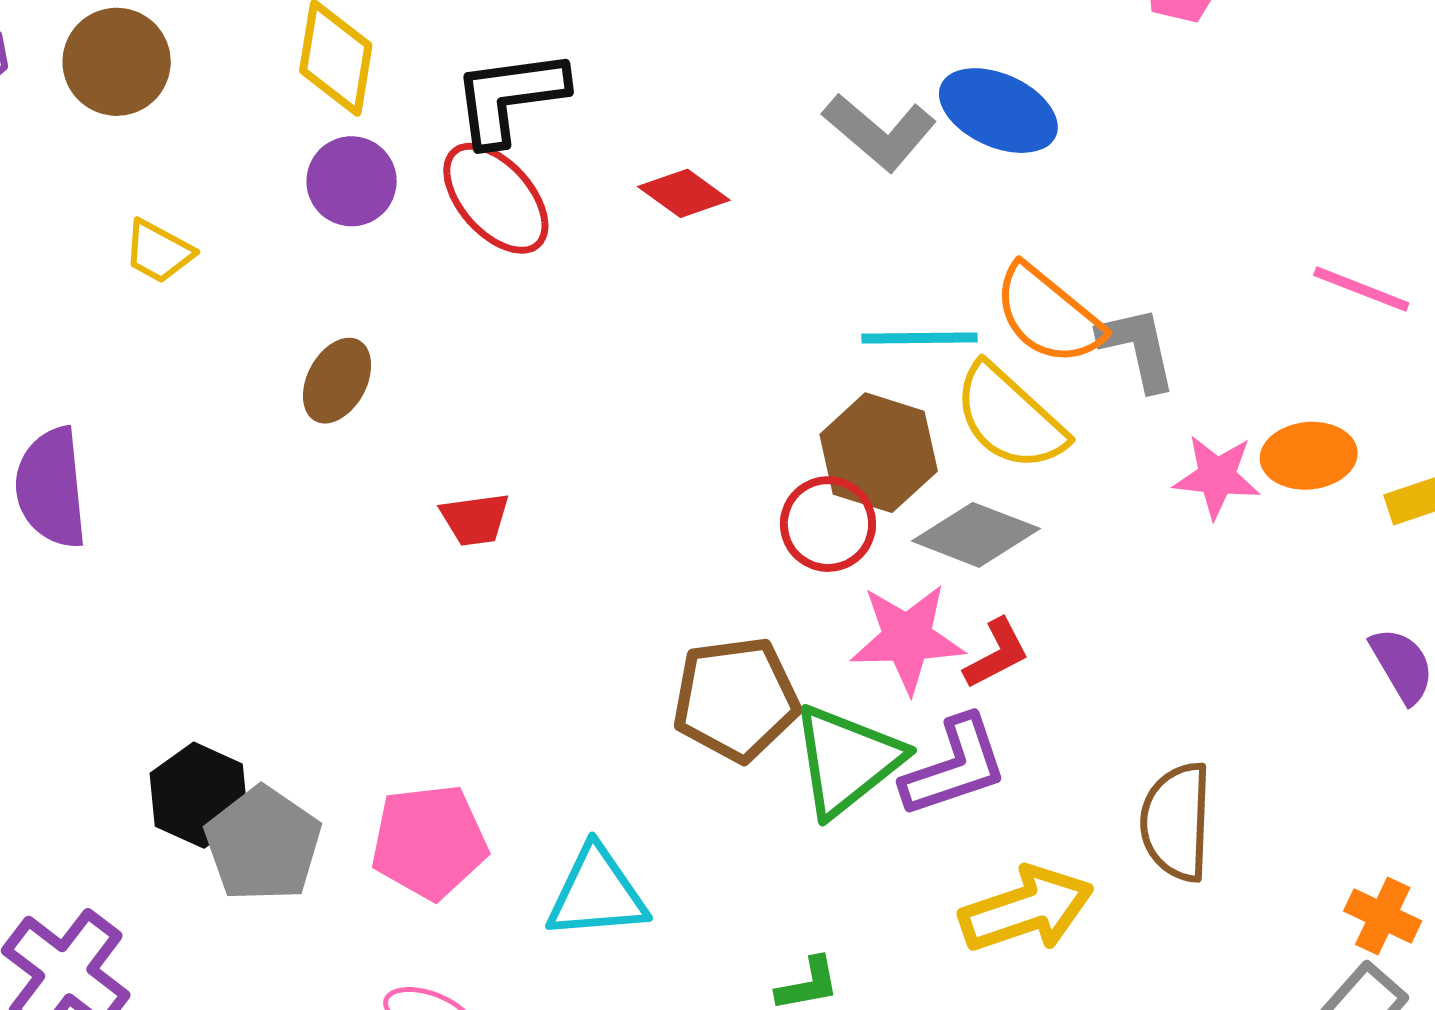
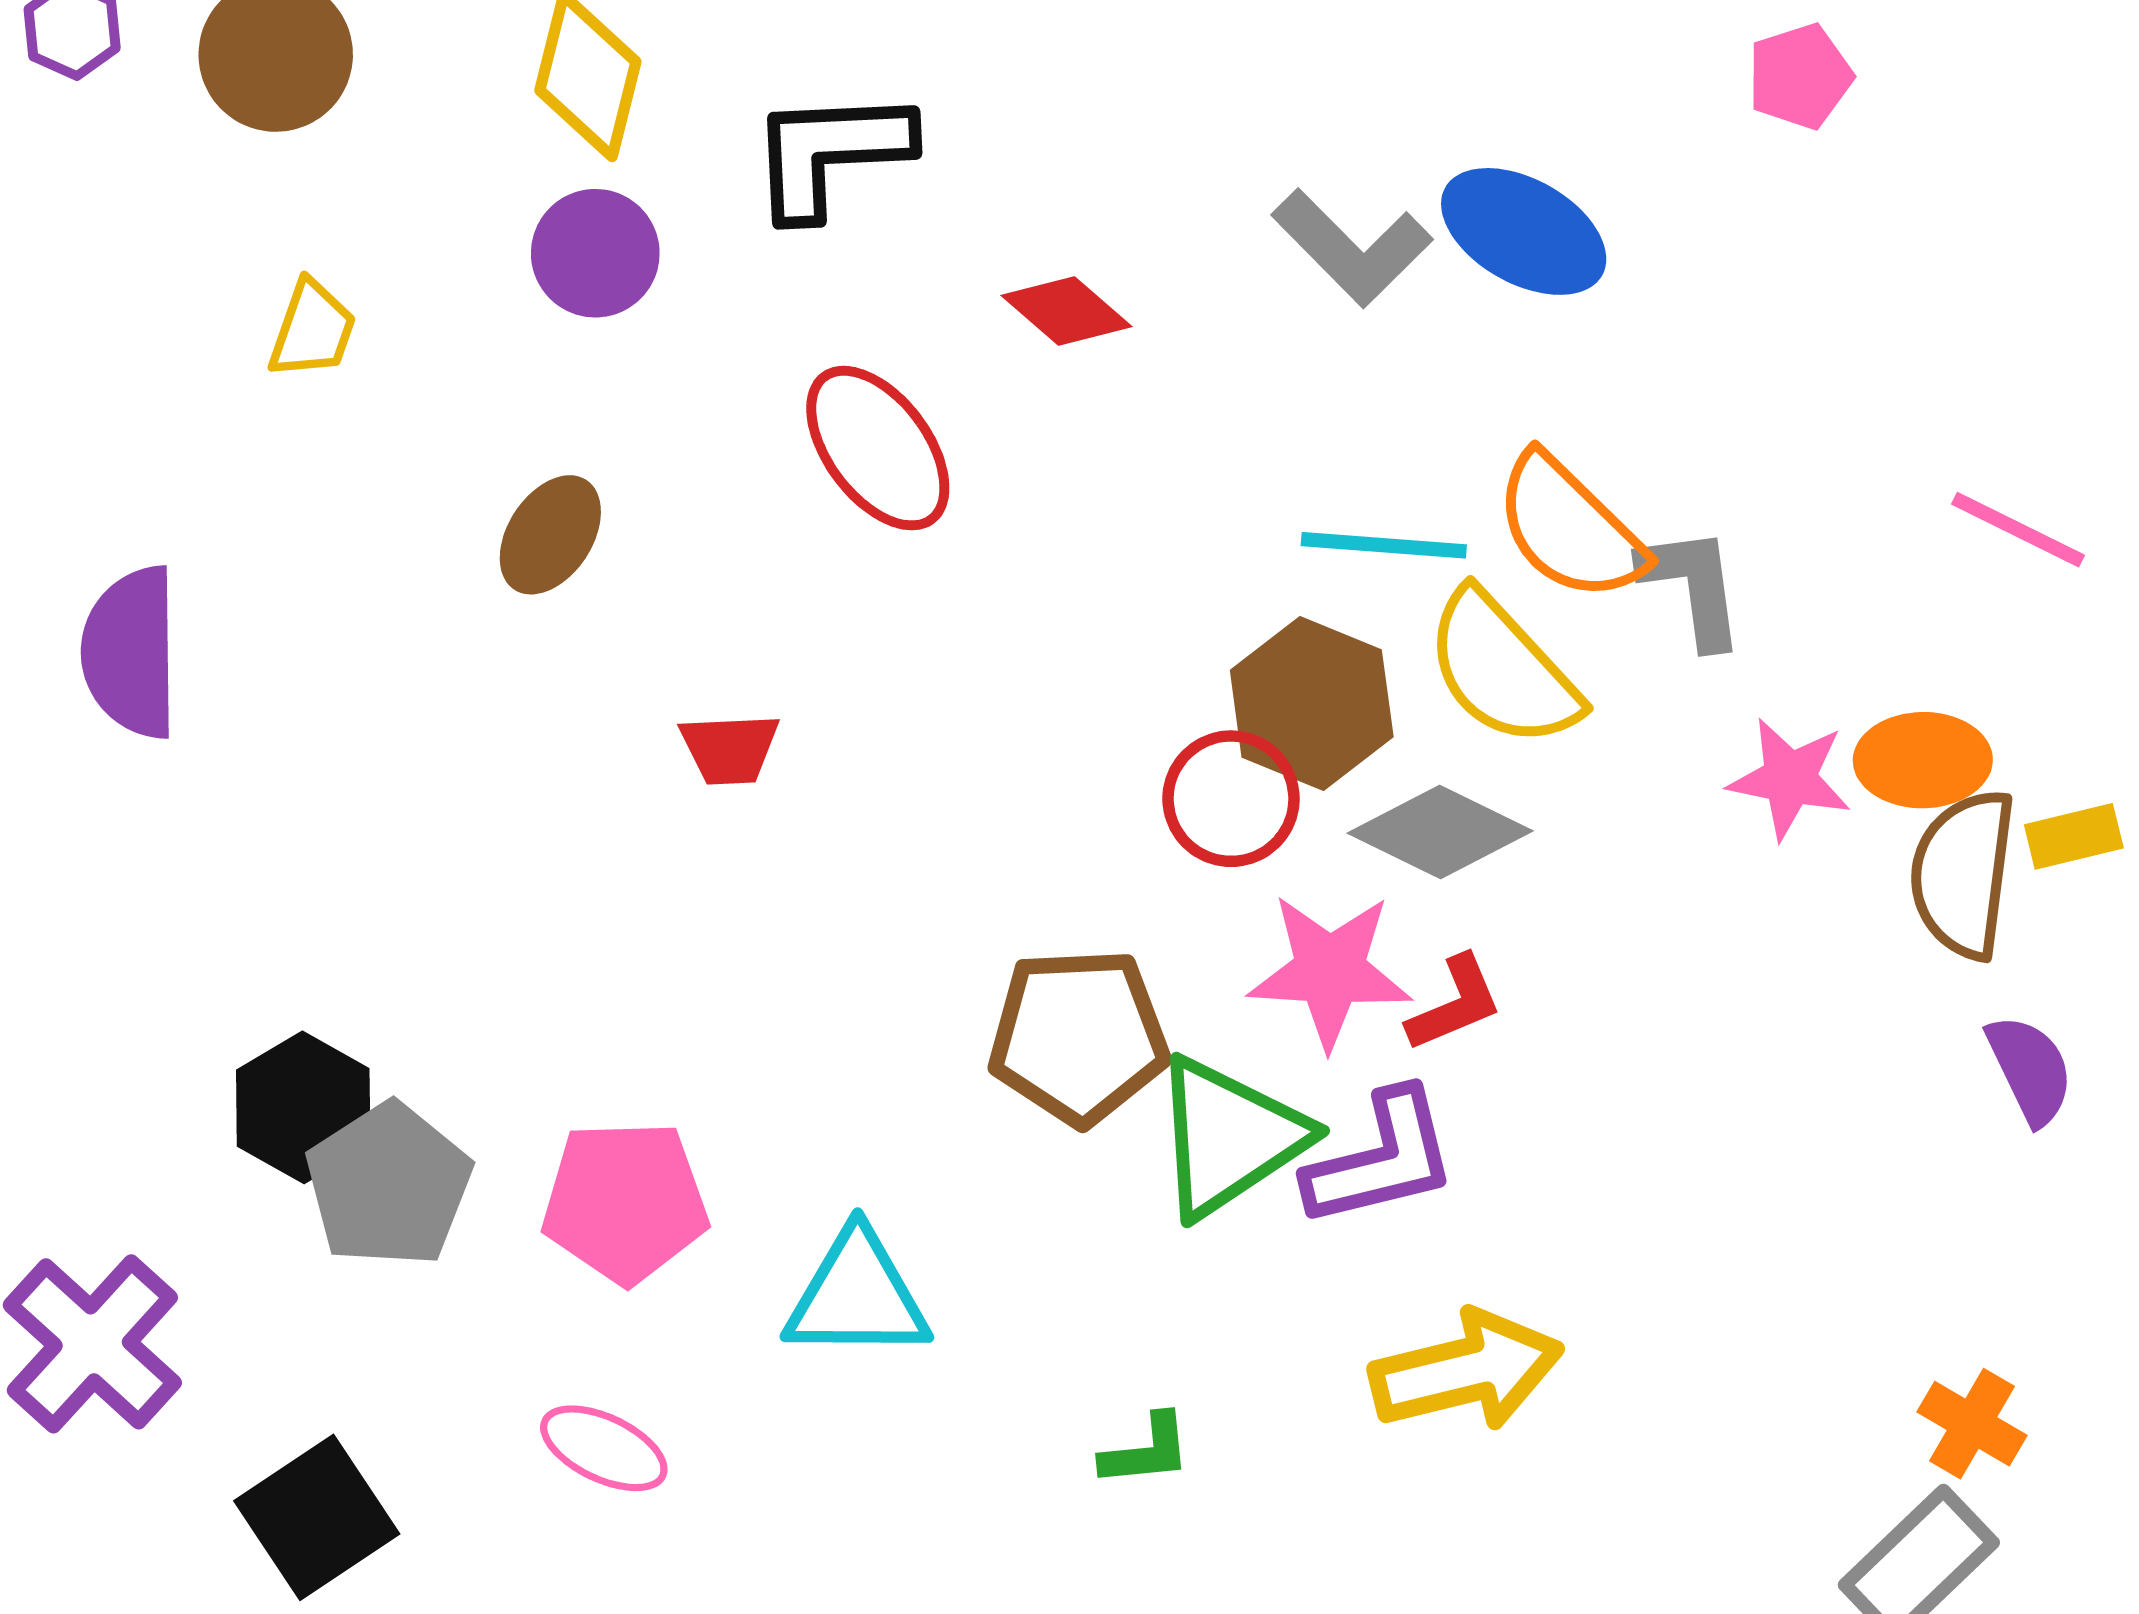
red ellipse: (496, 198) -> (878, 448), moved
yellow trapezoid: (159, 252) -> (312, 330), turned -104
brown semicircle: (1176, 822) -> (1963, 874), moved

